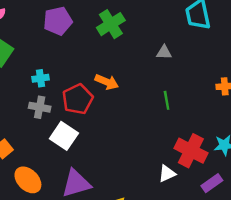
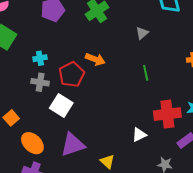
gray triangle: (164, 52) -> (142, 33), turned -40
red cross: (191, 151) -> (167, 114), turned -32
white triangle: (167, 174) -> (139, 135), moved

